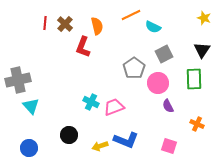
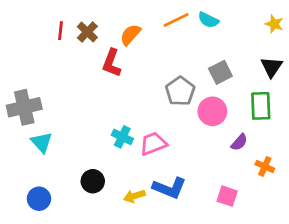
orange semicircle: (97, 26) -> (130, 35), turned -126
cyan semicircle: (153, 27) -> (208, 20), moved
purple semicircle: (168, 106) -> (239, 142), moved, turned -112

